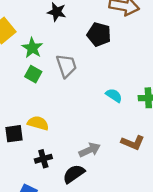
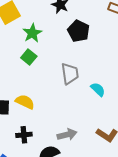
black pentagon: (99, 34) -> (79, 31), moved
gray trapezoid: (66, 66) -> (70, 74), moved

